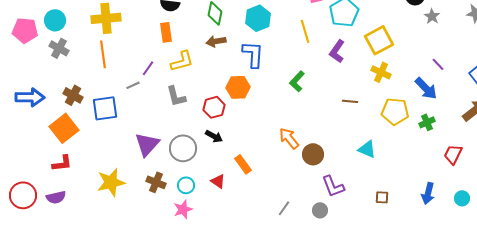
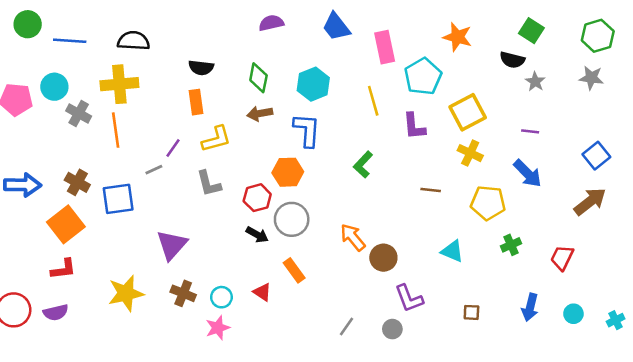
gray cross: (59, 48) -> (79, 114), moved
purple L-shape: (337, 51) -> (414, 126), turned -40
purple line: (438, 64) -> (530, 131), moved, turned -40
green cross: (427, 122) -> (511, 245), moved
gray circle: (183, 148) -> (292, 219), moved

